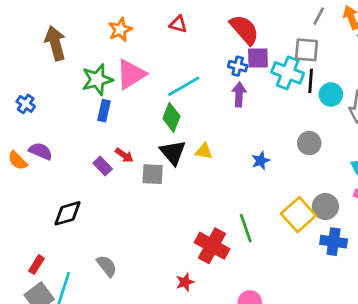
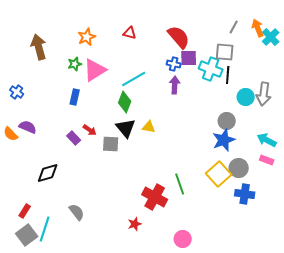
green star: (97, 80) -> (75, 64), moved, size x0.6
cyan circle: (331, 94) -> (246, 97), moved
blue star: (261, 161) -> (224, 140), moved, size x1.6

